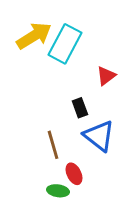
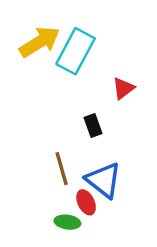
blue triangle: (99, 136) -> (103, 180), moved

